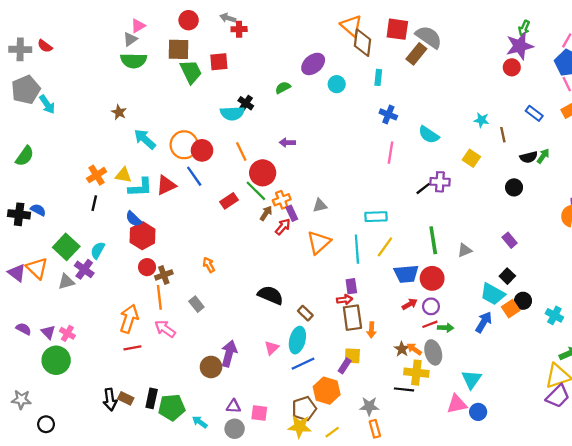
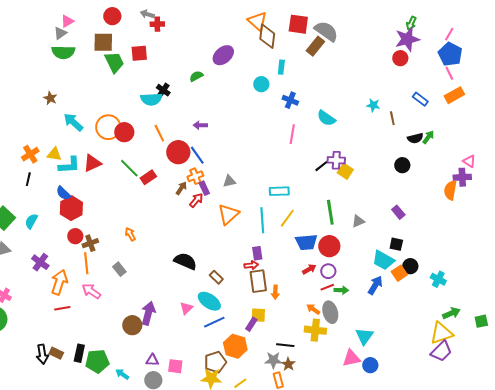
cyan circle: (337, 84) -> (261, 84), moved
yellow square: (471, 158) -> (345, 171), moved
blue line: (194, 176) -> (197, 155), moved
green line: (256, 191) -> (129, 168), moved
purple cross: (84, 269) -> (40, 262), moved
black square: (507, 276) -> (396, 244), turned -32
cyan ellipse: (297, 340) -> (209, 301), turned -70
brown star: (402, 349) -> (288, 364), moved
black line: (404, 389) -> (285, 345), moved

